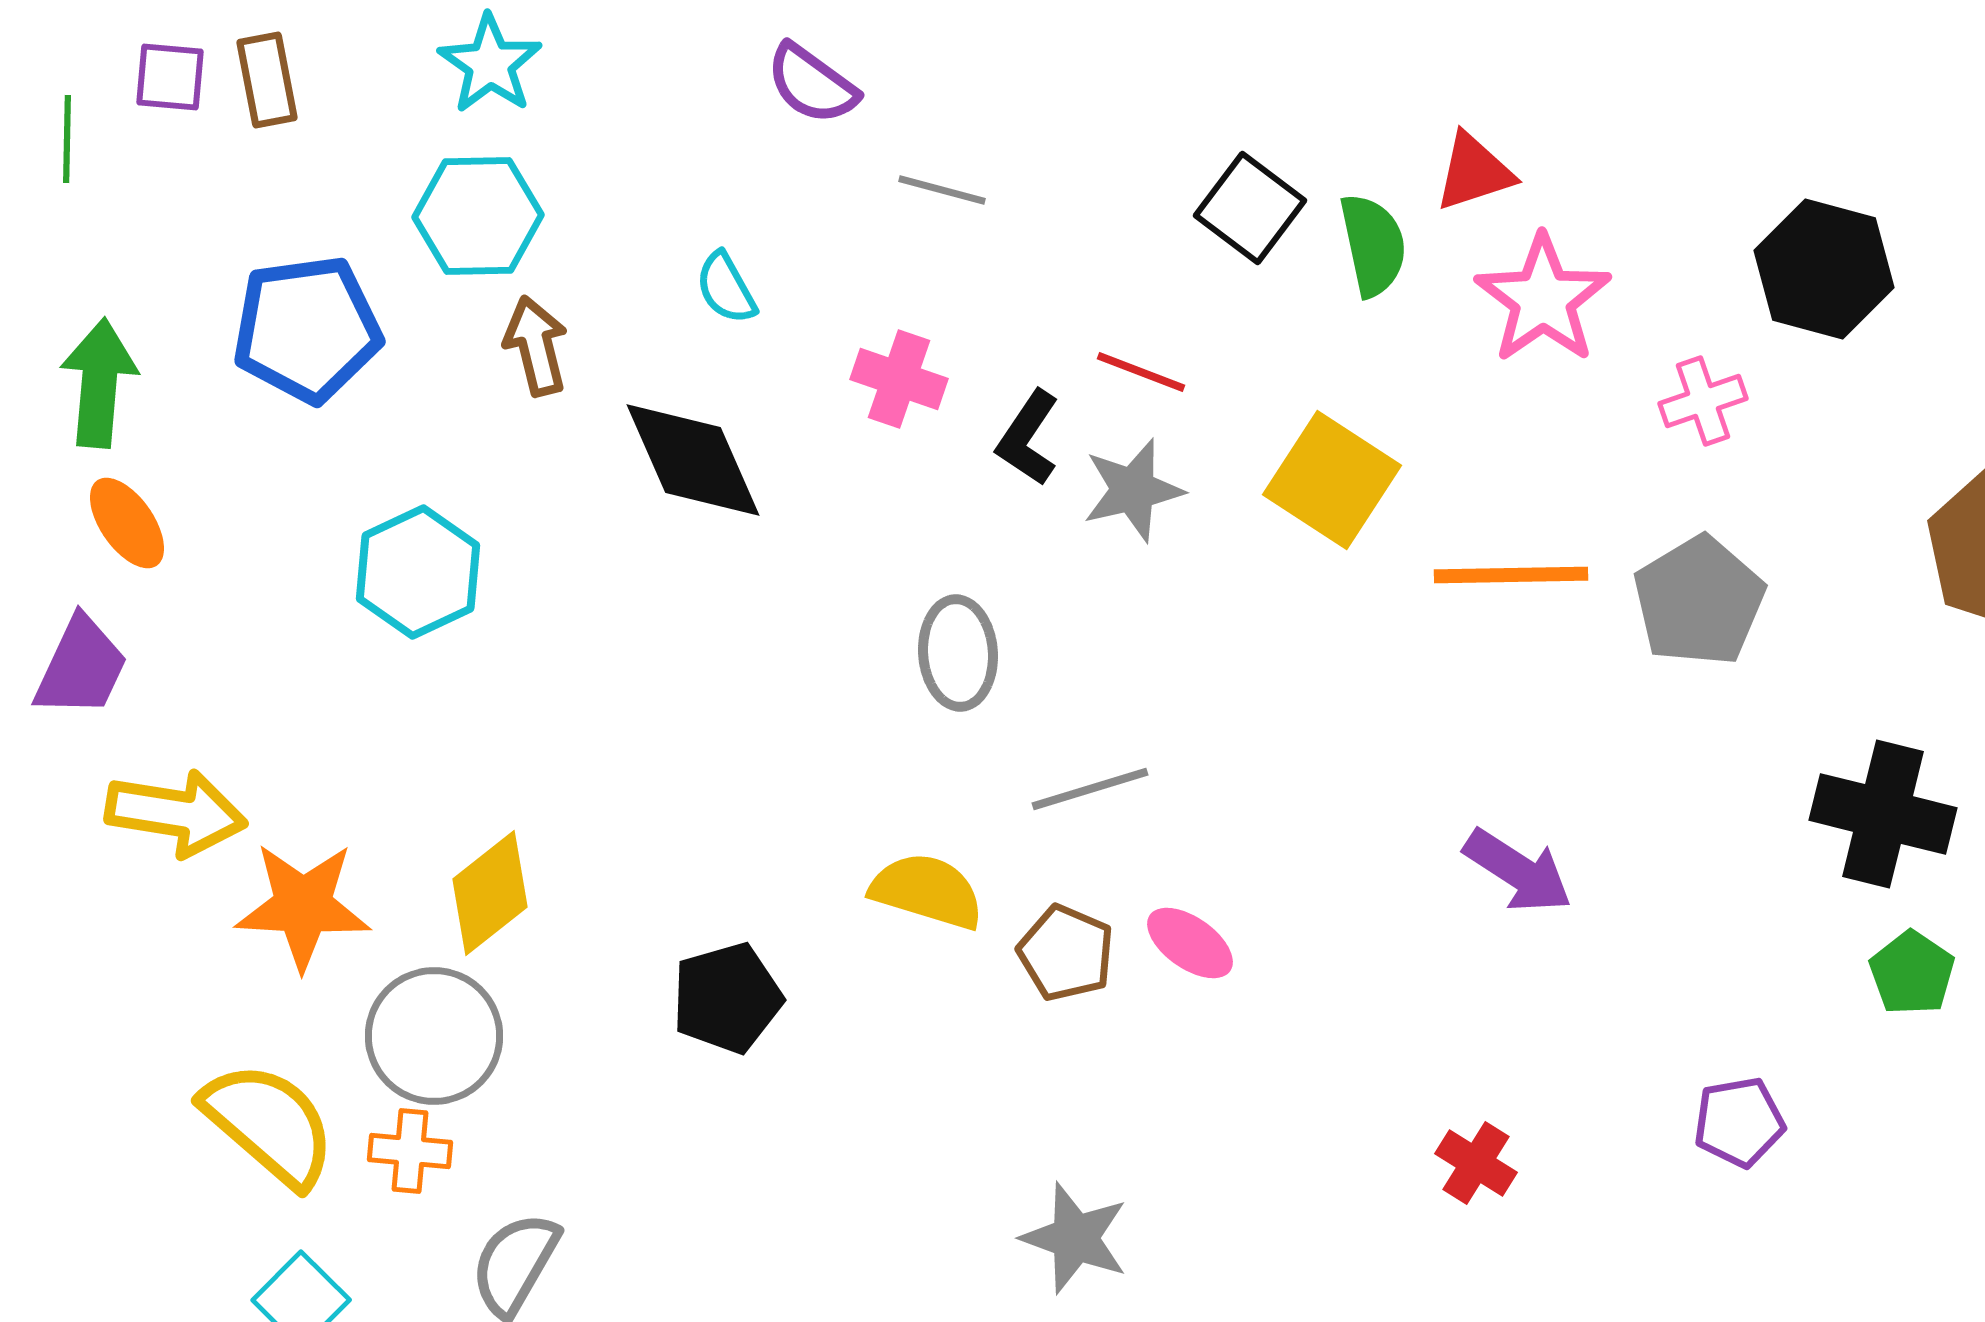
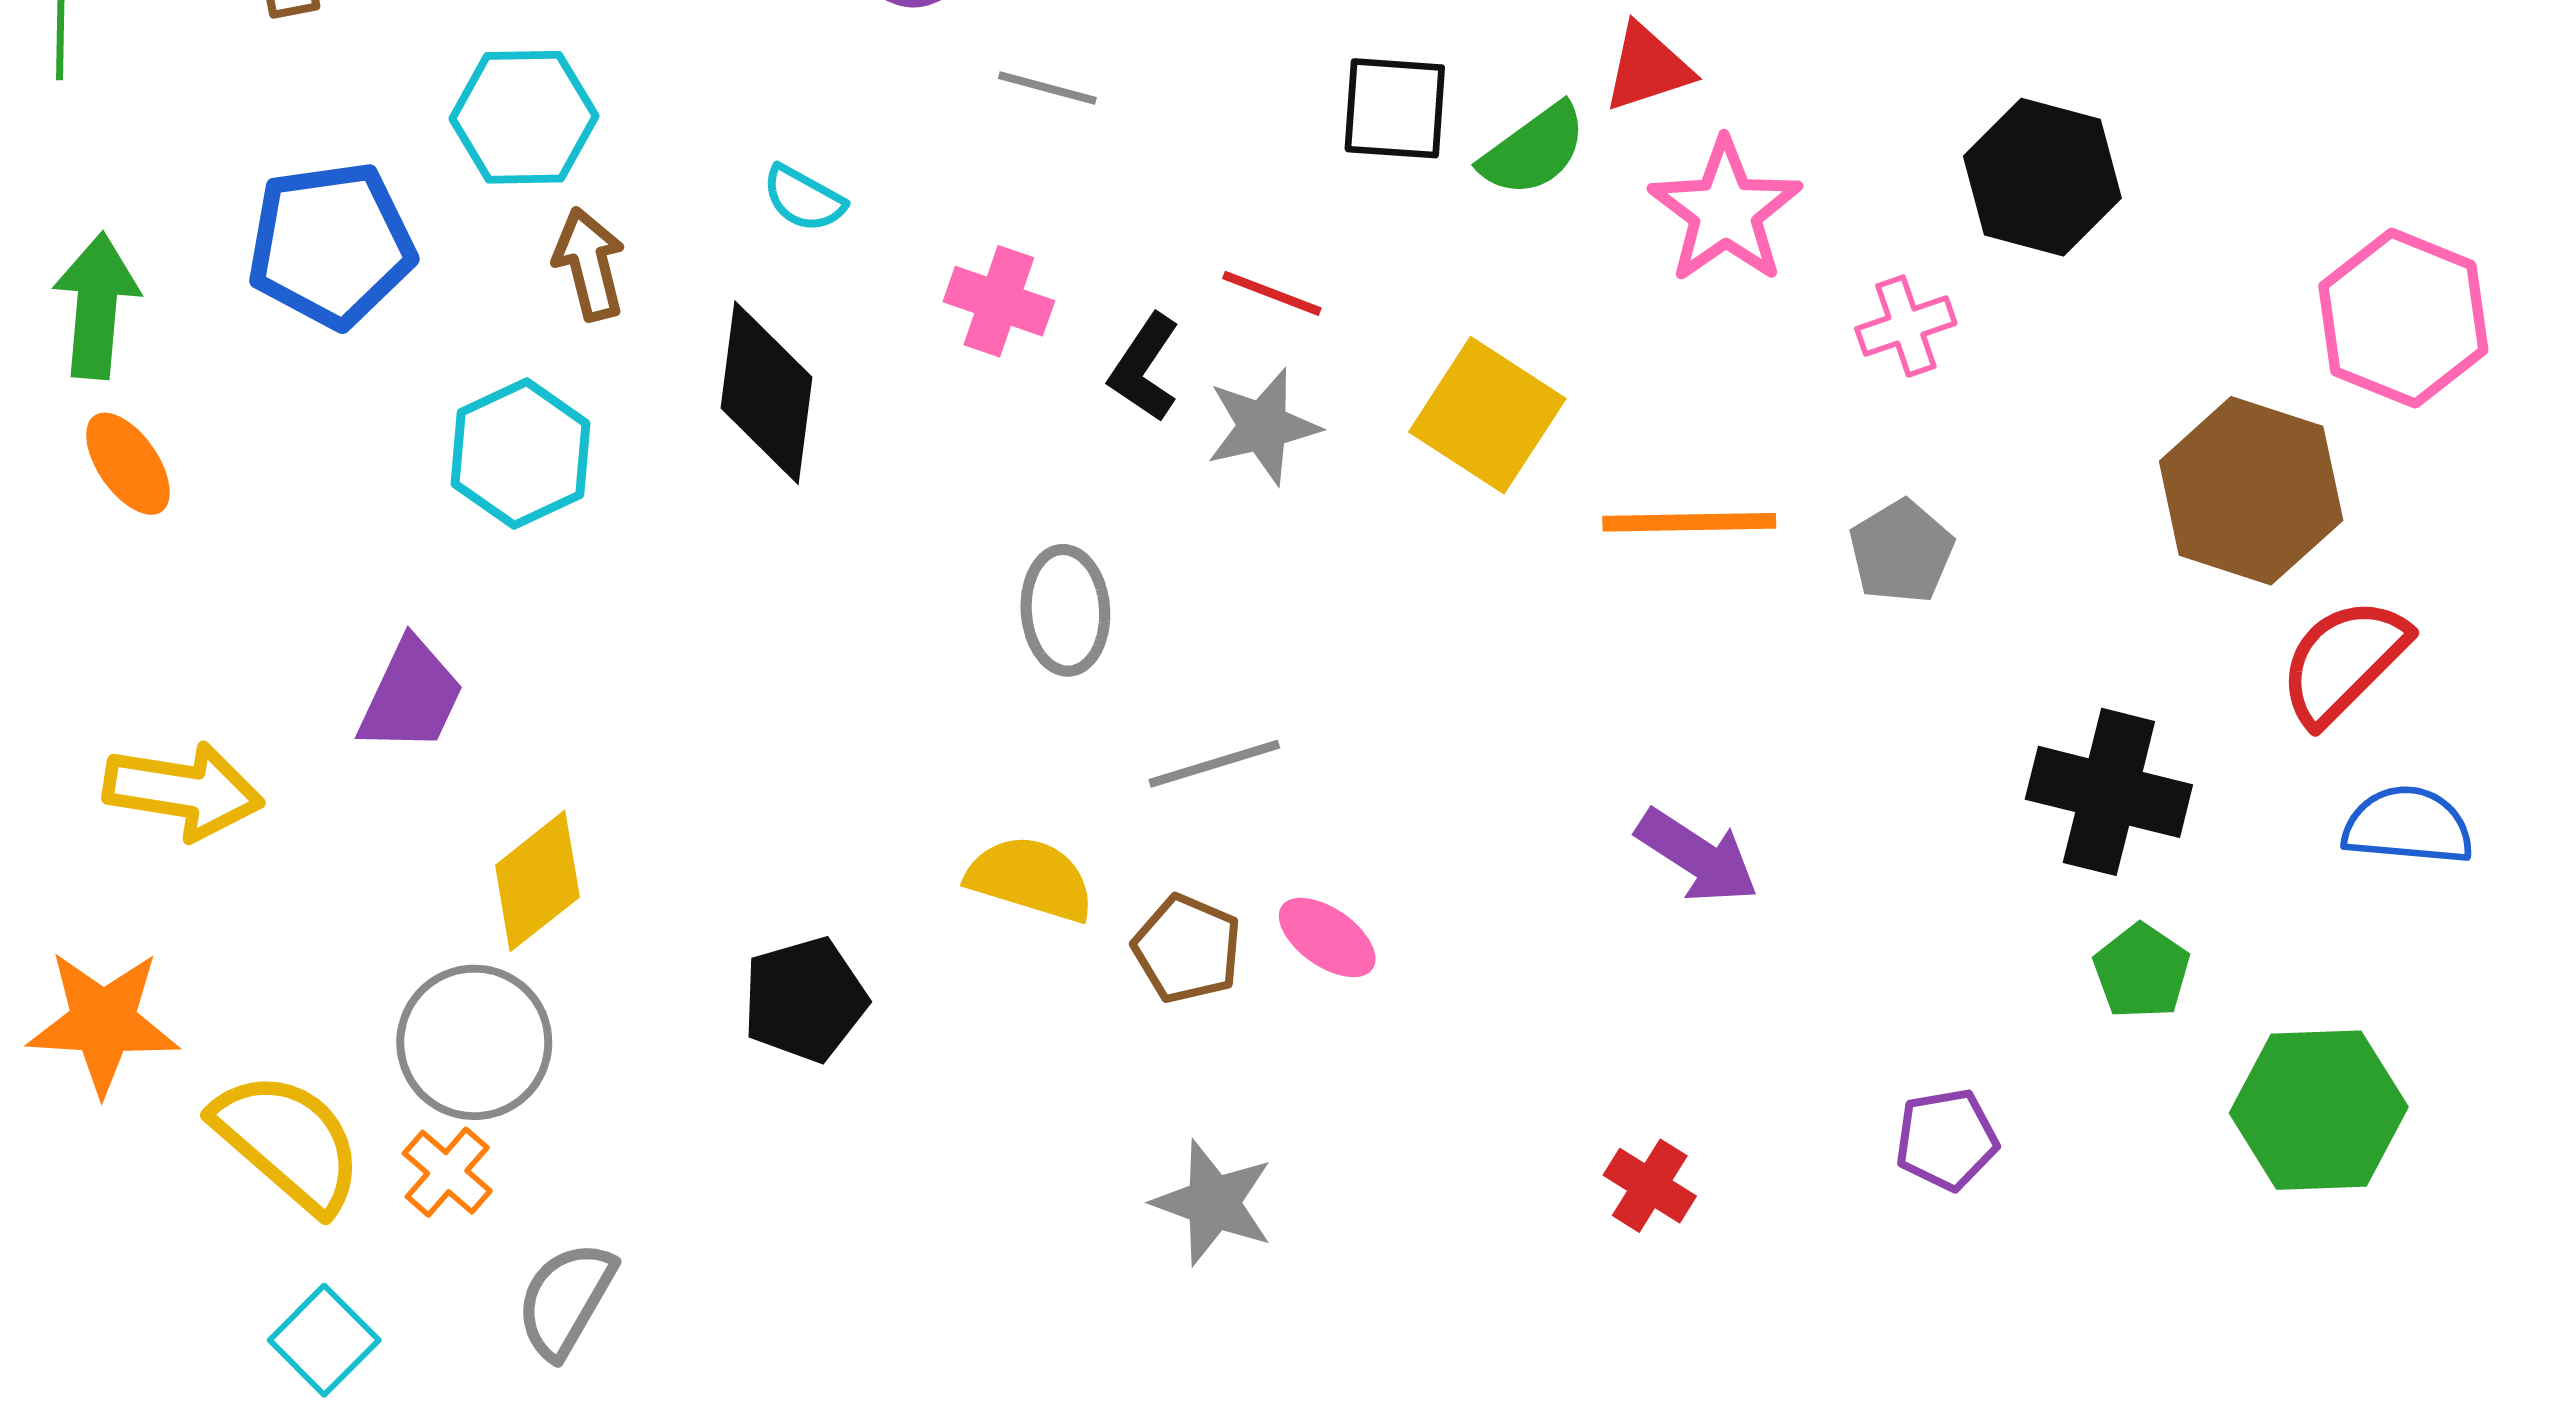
black square: (1250, 208) -> (1395, 108), turned -33
green semicircle: (1373, 245) -> (1534, 150), turned 66
cyan semicircle: (726, 288) -> (804, 199), turned -32
black diamond: (693, 460) -> (766, 393), turned 31
cyan hexagon: (418, 572) -> (521, 454), moved
gray pentagon: (1699, 601) -> (1901, 552), size x0.7
purple trapezoid: (81, 667) -> (411, 696), moved
orange star: (303, 906) -> (103, 1022), moved
orange cross: (410, 1151) -> (447, 1172), turned 36
gray star: (1075, 1238) -> (1213, 1203), moved

